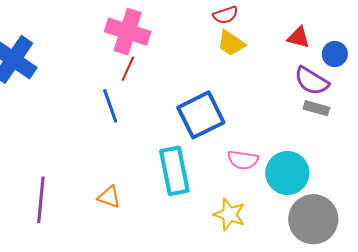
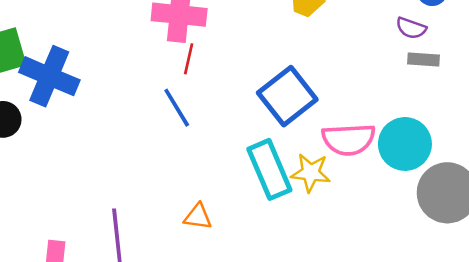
purple semicircle: (312, 81) -> (411, 28), size x0.7
pink semicircle: (243, 160) -> (349, 139), size x1.4
yellow star: (229, 214) -> (311, 173), moved

